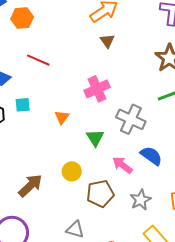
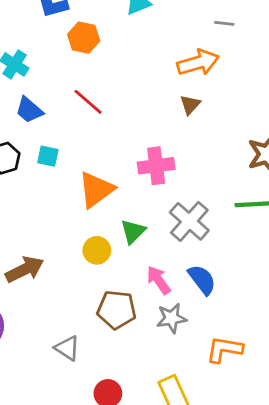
orange triangle: (62, 117) -> (96, 190), size x1.8
yellow circle: (72, 171) -> (97, 250), moved
gray star: (141, 200) -> (171, 318), moved

